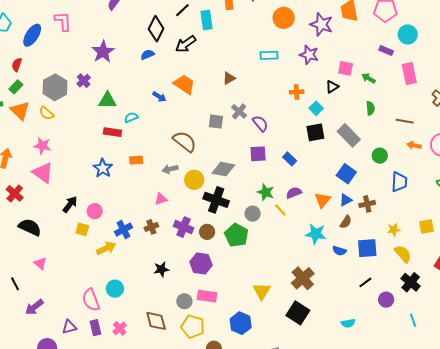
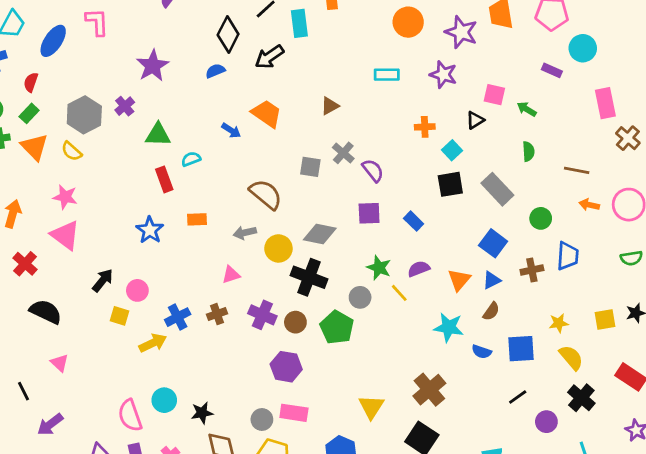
pink rectangle: (409, 74) -> (605, 103), moved
red rectangle: (112, 132) -> (164, 179), turned 60
brown cross: (367, 204) -> (532, 270), moved
black star: (161, 269) -> (202, 413), moved

